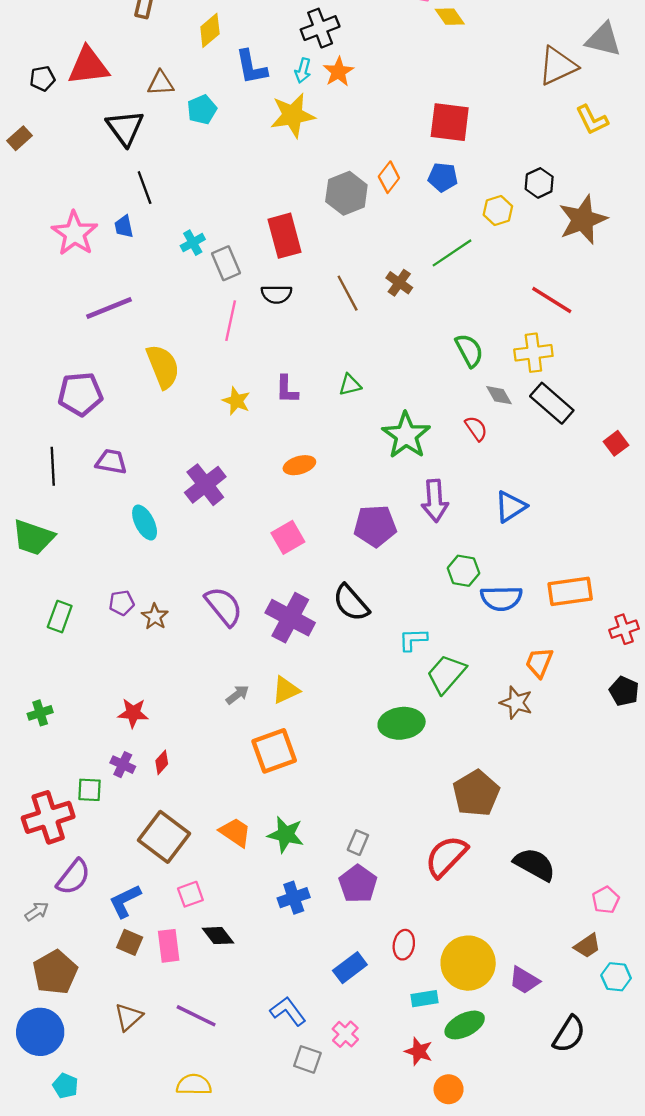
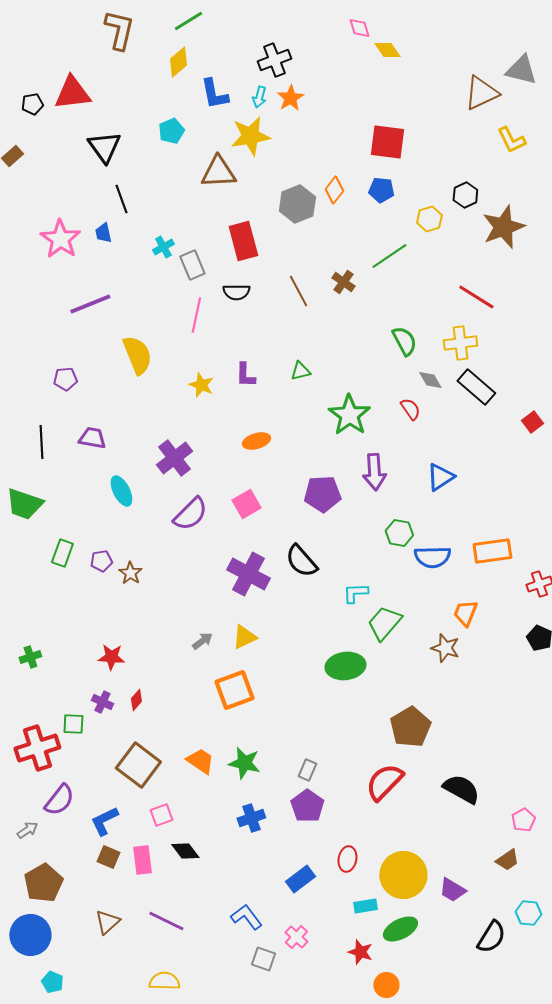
brown triangle: (161, 83) -> (218, 172), moved, size x1.5
purple pentagon: (80, 394) -> (65, 379), size x0.6
purple semicircle: (224, 606) -> (190, 514), moved, turned 84
green rectangle: (60, 617) -> (62, 553), moved
cyan hexagon: (616, 977) -> (528, 913), moved

